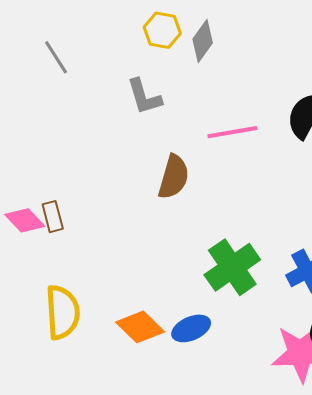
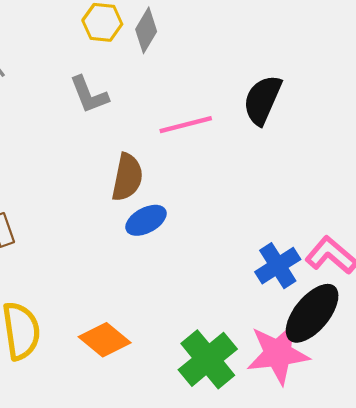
green cross: (232, 267) -> (208, 359), moved
blue ellipse: (191, 328) -> (146, 220), moved

